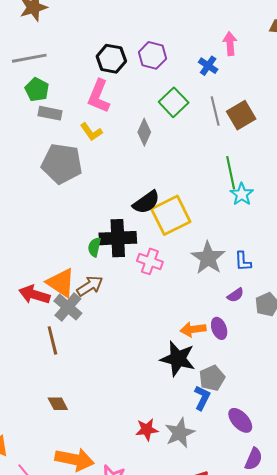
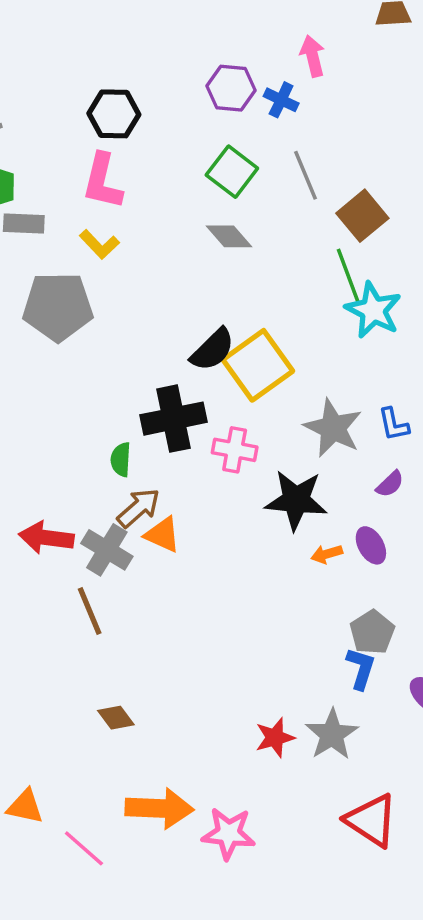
purple hexagon: (152, 55) -> (231, 88), moved
brown square: (241, 115) -> (362, 216), moved
gray diamond: (144, 132) -> (229, 236), moved, turned -56
cyan star: (242, 194) -> (373, 310), size x1.4
green semicircle: (94, 247) -> (121, 459), moved
orange triangle: (61, 283) -> (163, 535), moved, size x0.7
orange arrow: (193, 329) -> (327, 554), size x0.7
black star: (178, 359) -> (296, 500), moved

